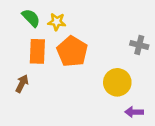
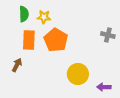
green semicircle: (31, 18) -> (24, 14), turned 42
yellow circle: (117, 82) -> (78, 74), moved

